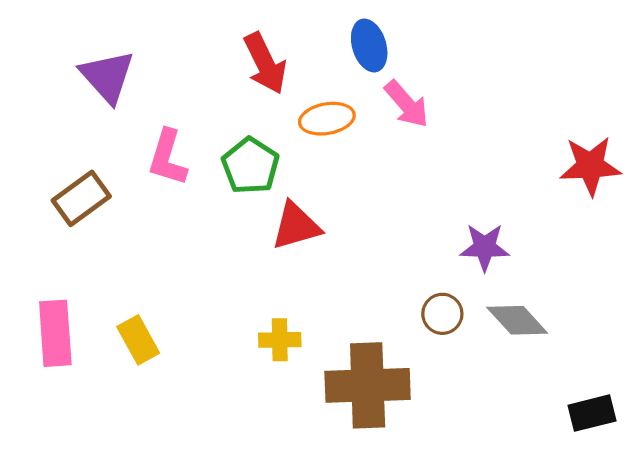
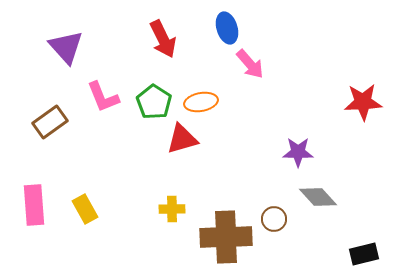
orange ellipse: (327, 119) -> (201, 102), moved
pink L-shape: (168, 158) -> (103, 97), turned -39
brown circle: (442, 314) -> (274, 219), moved

